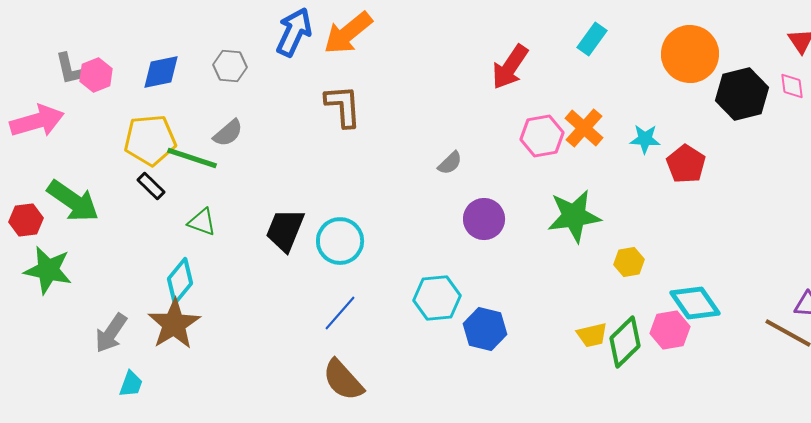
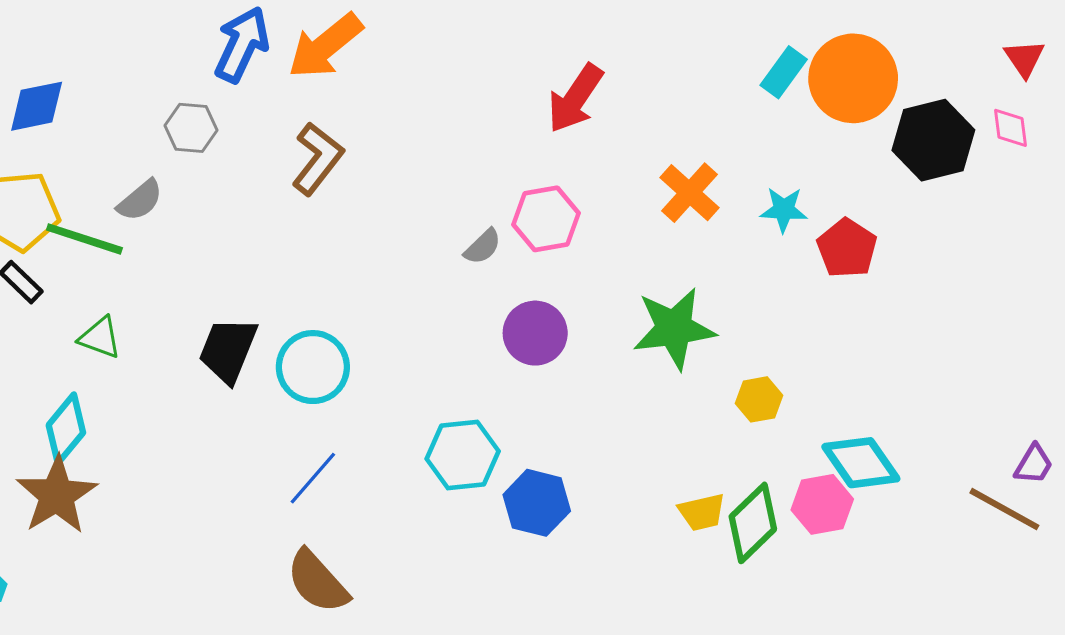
cyan rectangle: (592, 39) -> (784, 72), moved
gray hexagon: (230, 66) -> (191, 128), moved
brown L-shape: (343, 106) -> (318, 159), turned 42
pink hexagon: (542, 136) -> (546, 219), moved

